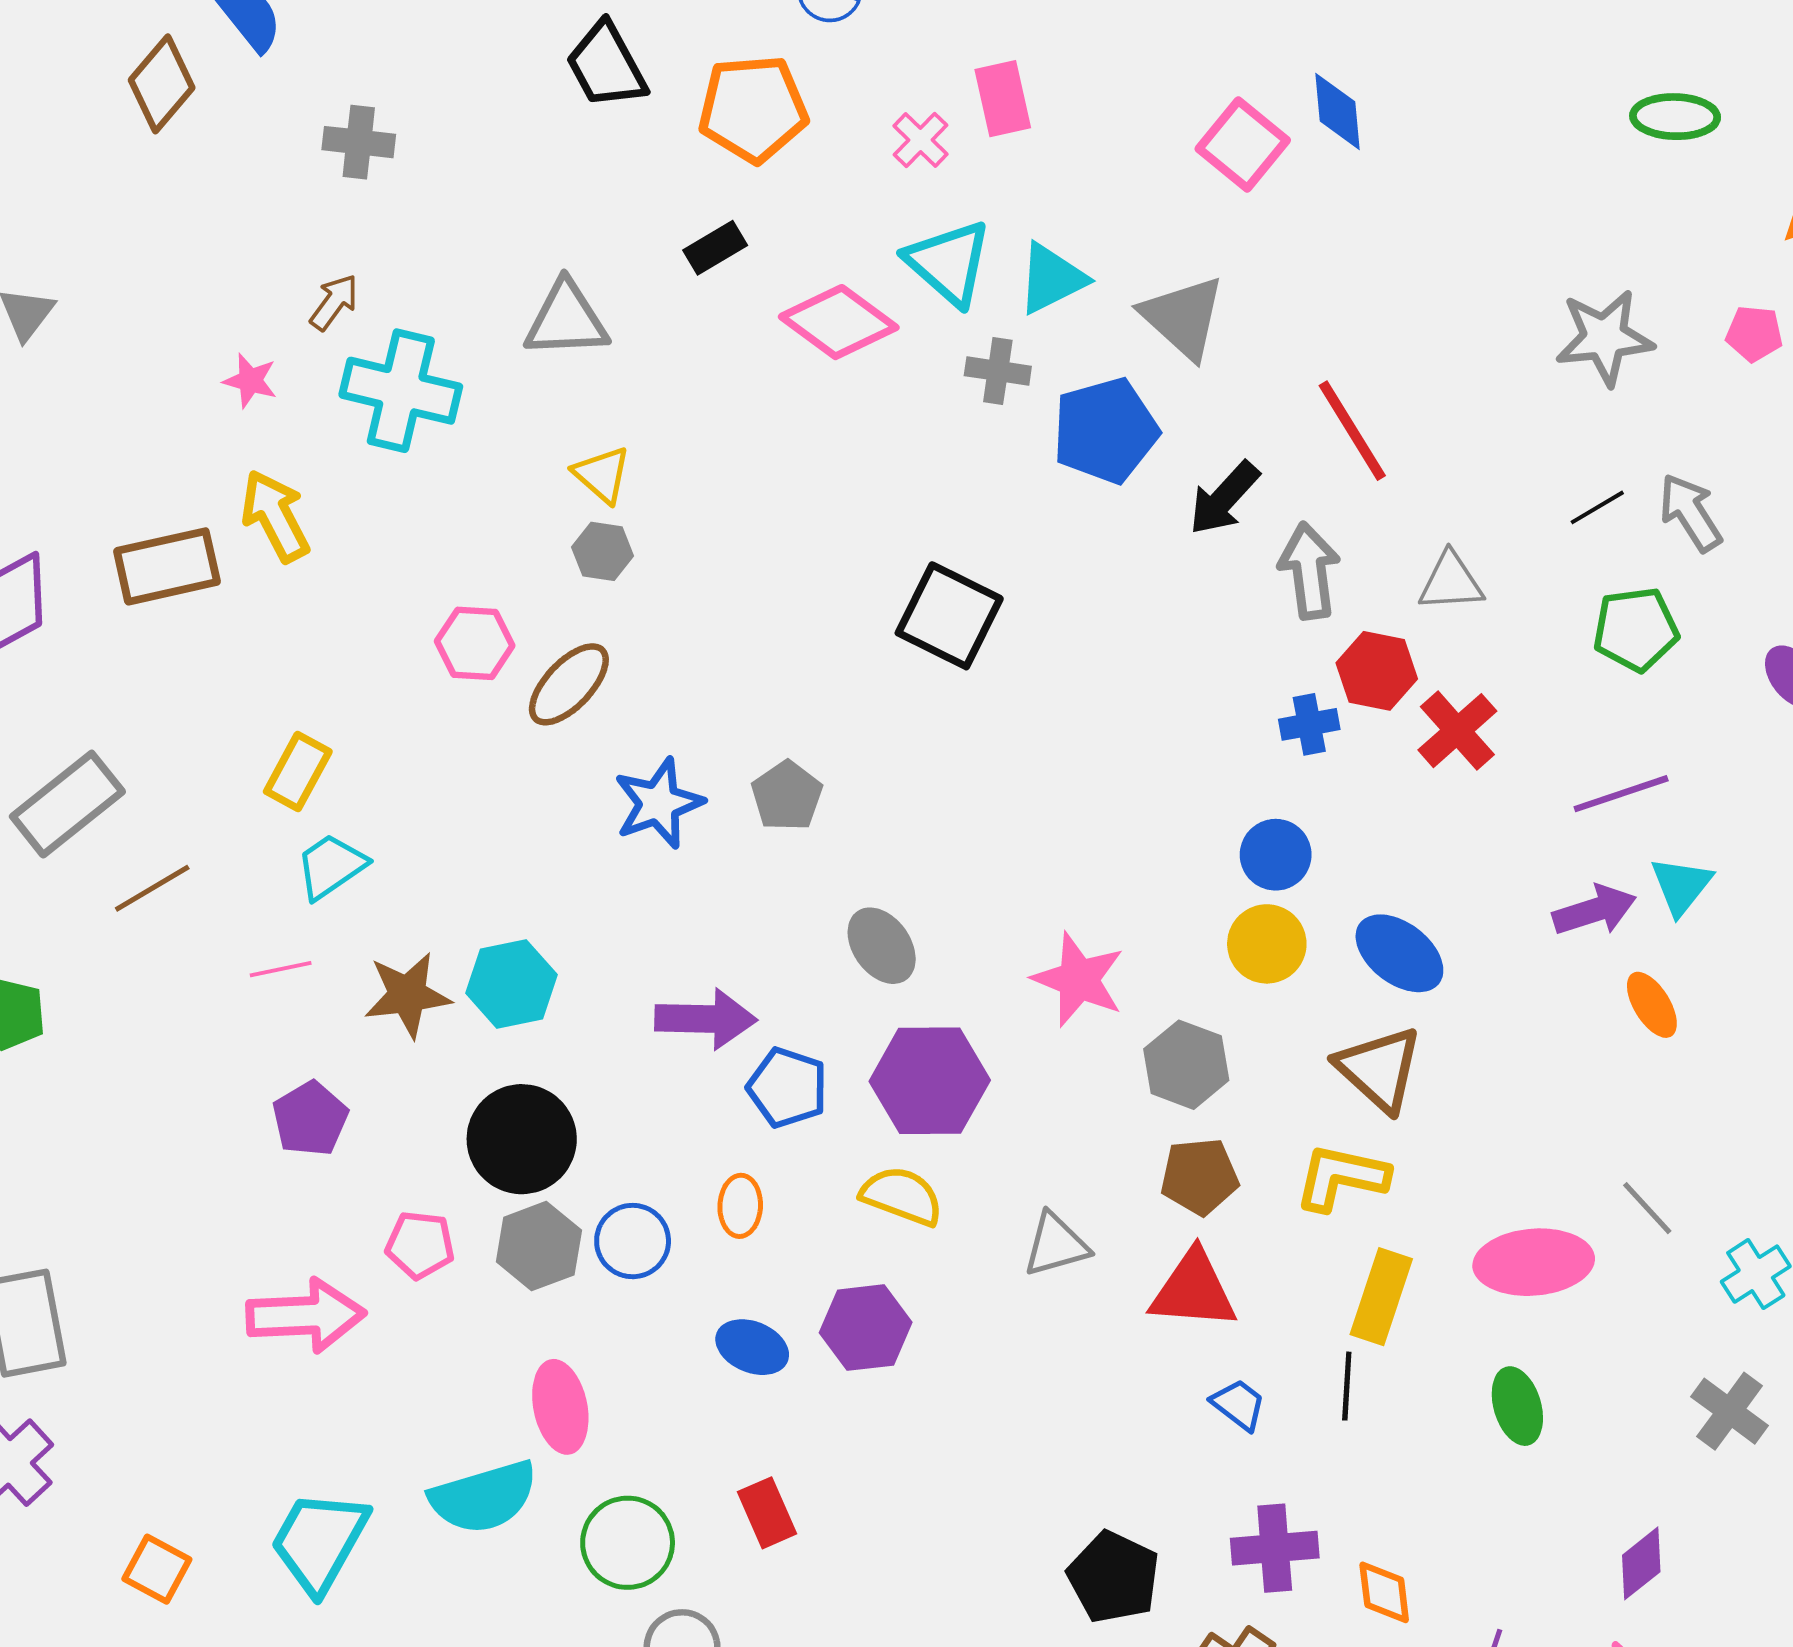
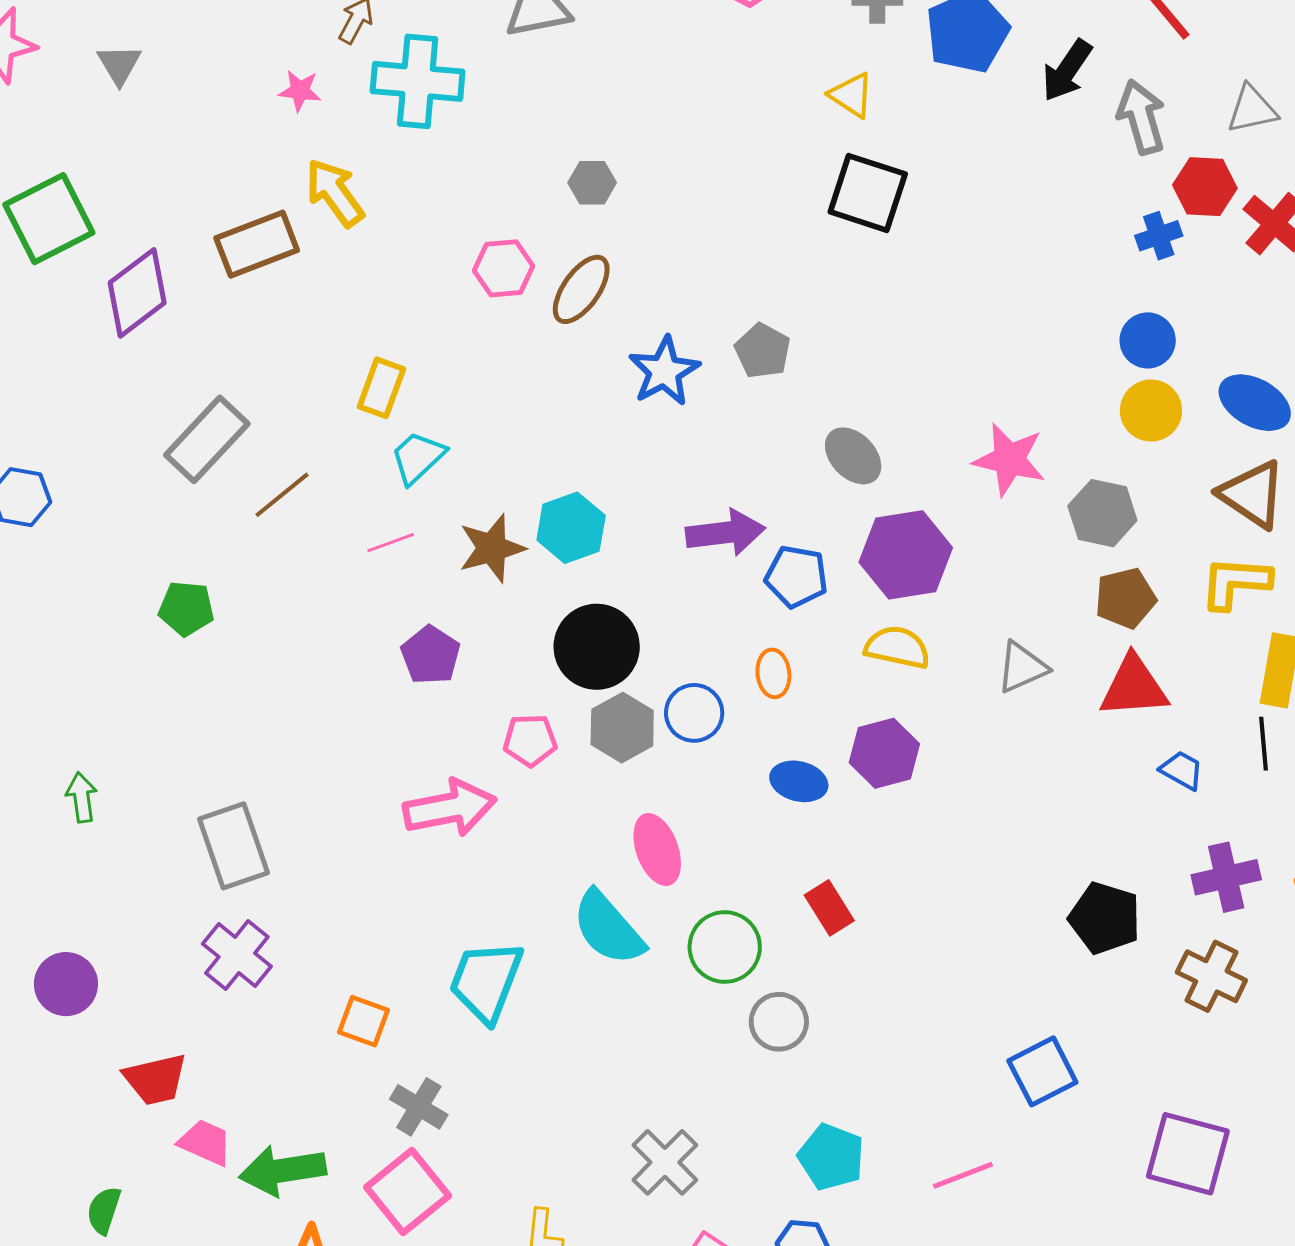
yellow triangle: (602, 475) -> (851, 95), moved
cyan semicircle: (484, 1497) -> (608, 928), turned 74

